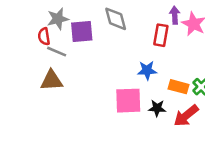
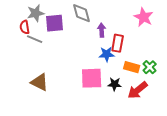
purple arrow: (175, 15) -> (102, 30), moved
red rectangle: (161, 35) -> (118, 43), moved
brown triangle: (52, 80) -> (40, 82), moved, turned 30

